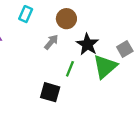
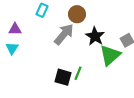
gray arrow: (51, 42) -> (64, 34), size x1.6
green line: (70, 69) -> (78, 73), moved

